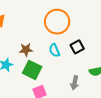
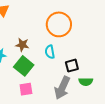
black square: (77, 47) -> (72, 66), moved
gray arrow: (75, 83) -> (62, 88), size x1.6

